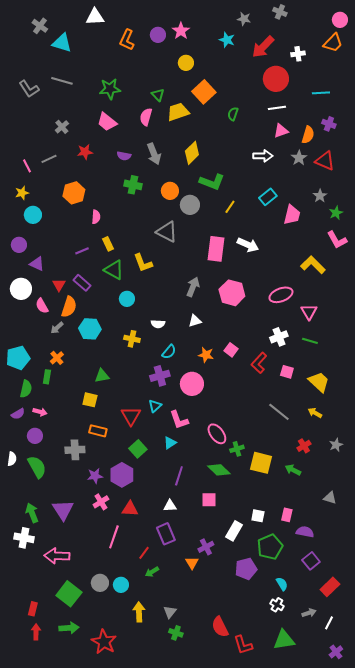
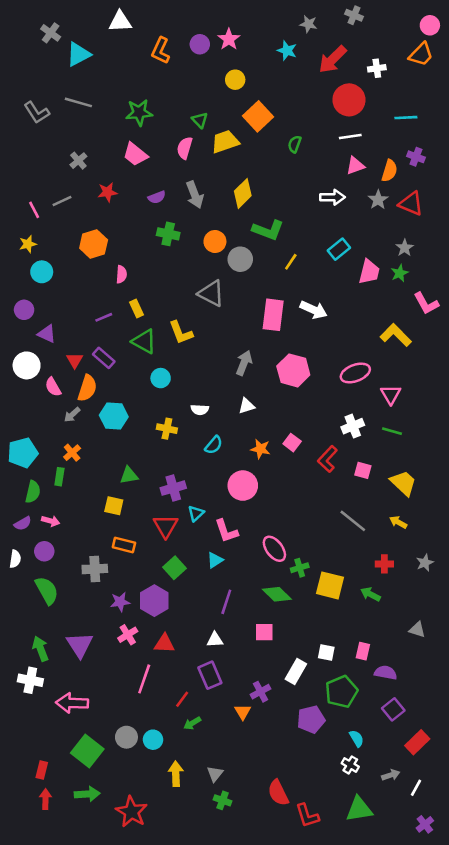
cyan triangle: (62, 43) -> (78, 54), turned -45
purple semicircle: (124, 156) -> (157, 197), turned -32
green star: (336, 213) -> (400, 273), moved
purple cross: (160, 376) -> (173, 488), moved
red cross: (304, 446) -> (384, 564), turned 32
white semicircle: (12, 459) -> (15, 559), moved

